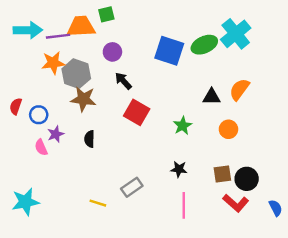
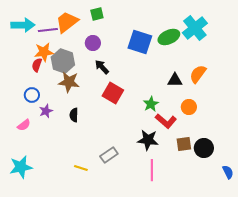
green square: (106, 14) -> (97, 14), moved
orange trapezoid: (81, 27) -> (67, 22), turned -35
red semicircle: (16, 106) -> (37, 65), moved
pink semicircle: (41, 147) -> (24, 125), moved, turned -104
black star: (179, 169) -> (148, 140), size x1.5
red L-shape: (236, 203) -> (166, 121), moved

